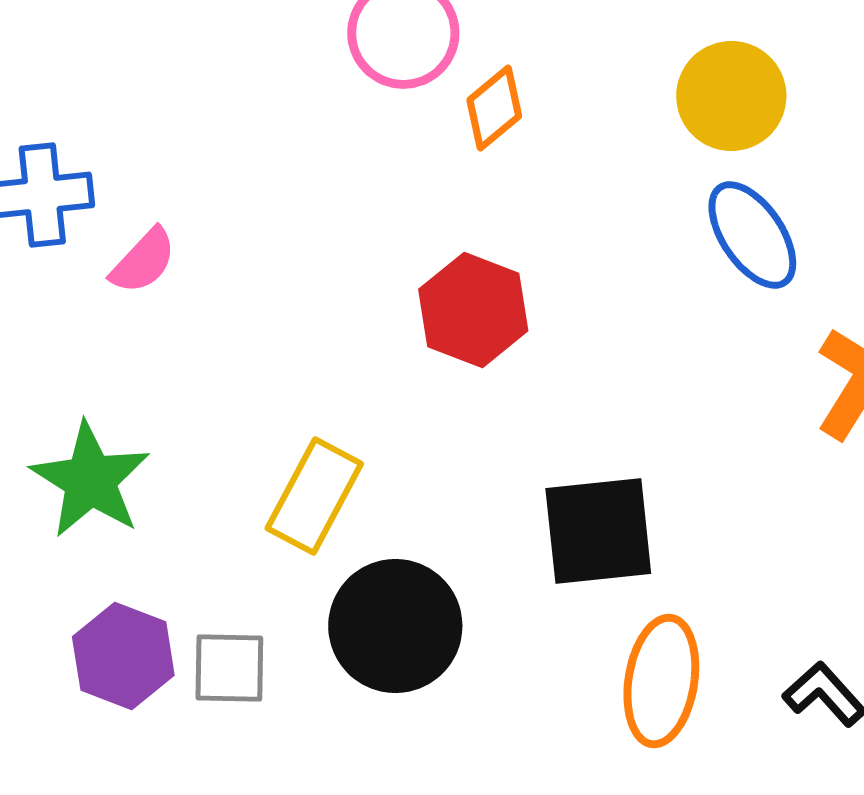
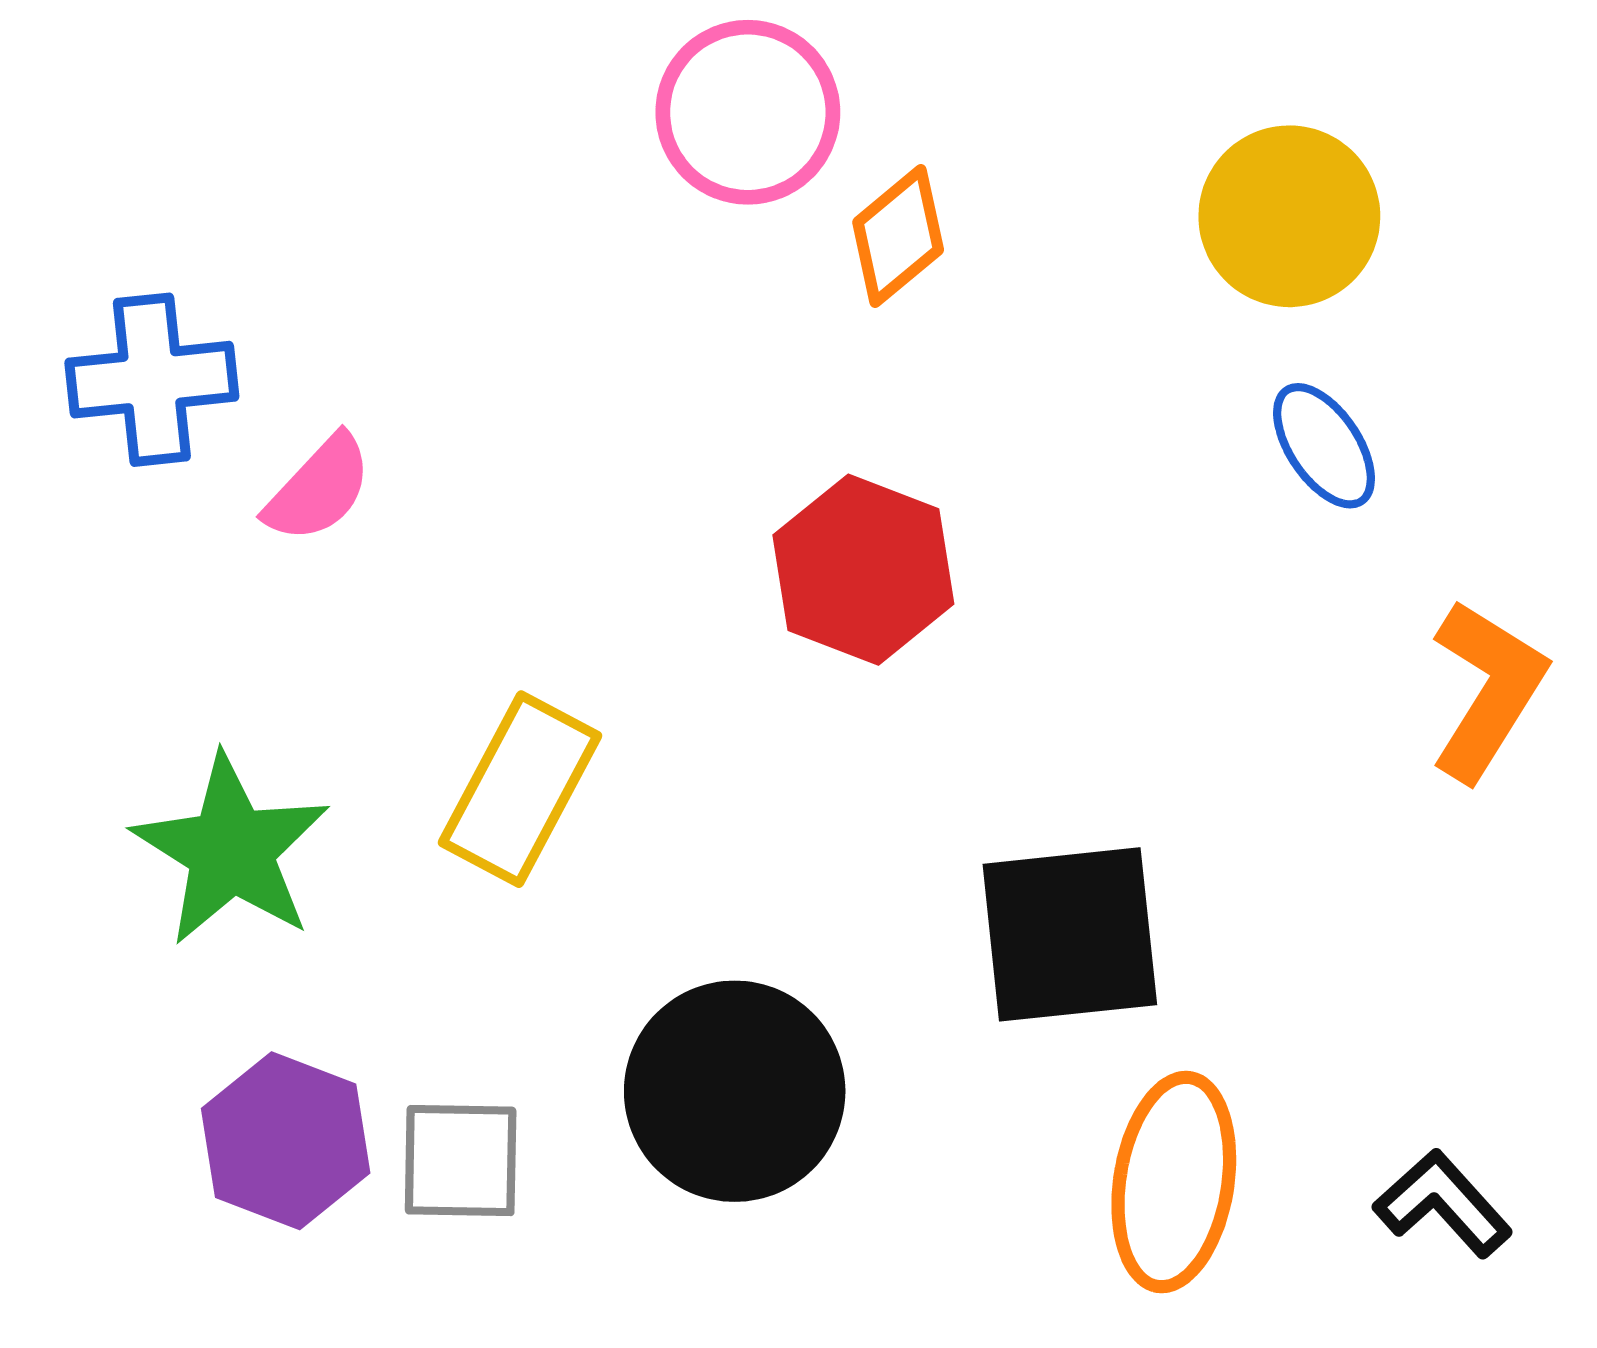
blue ellipse: (752, 235) -> (1324, 446), size x0.7
yellow rectangle: (314, 496) -> (520, 789), moved

